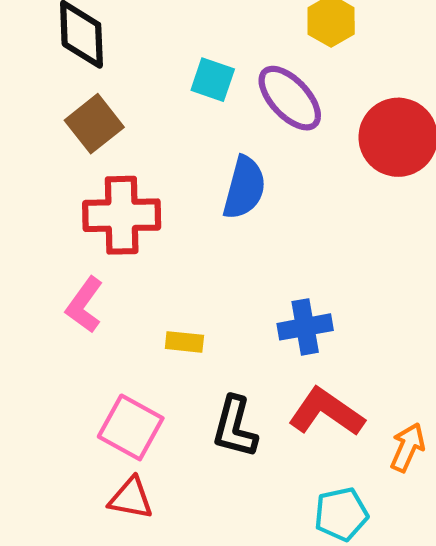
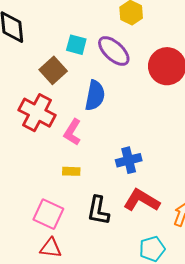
brown square: (94, 124) -> (53, 70), moved
red cross: (122, 215) -> (37, 113), turned 33
pink L-shape: (84, 305) -> (73, 132), moved

